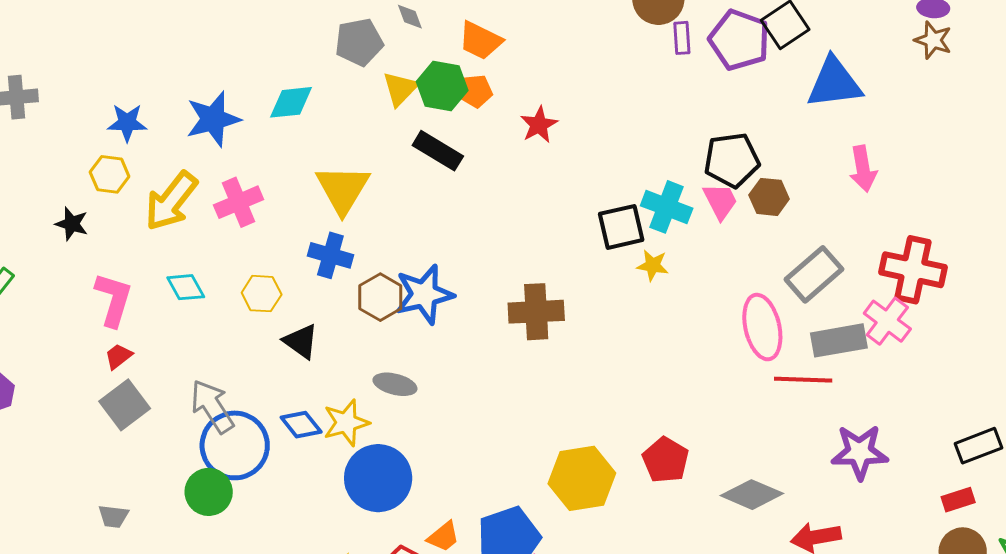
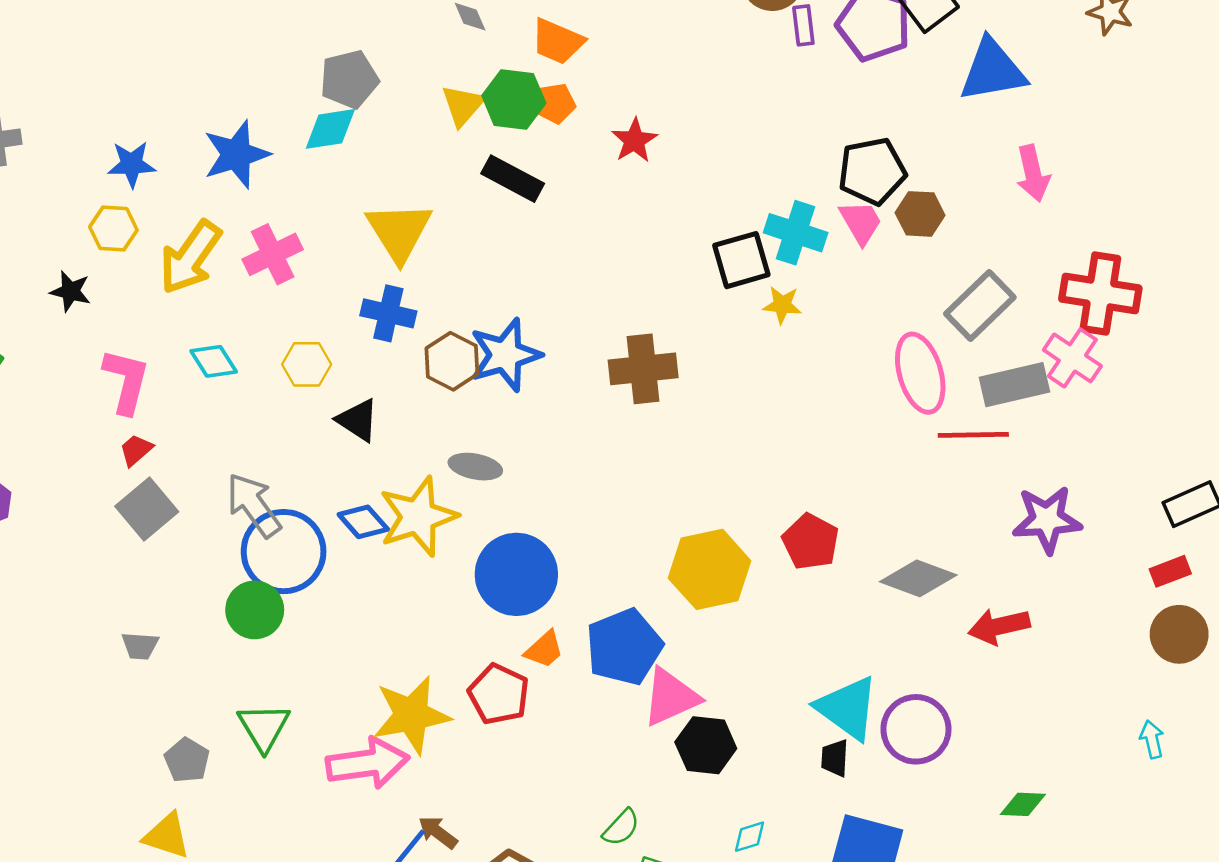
gray pentagon: (359, 42) -> (349, 79), moved
yellow star: (346, 423) -> (418, 517), size x1.4
blue circle: (378, 478) -> (516, 574), moved

